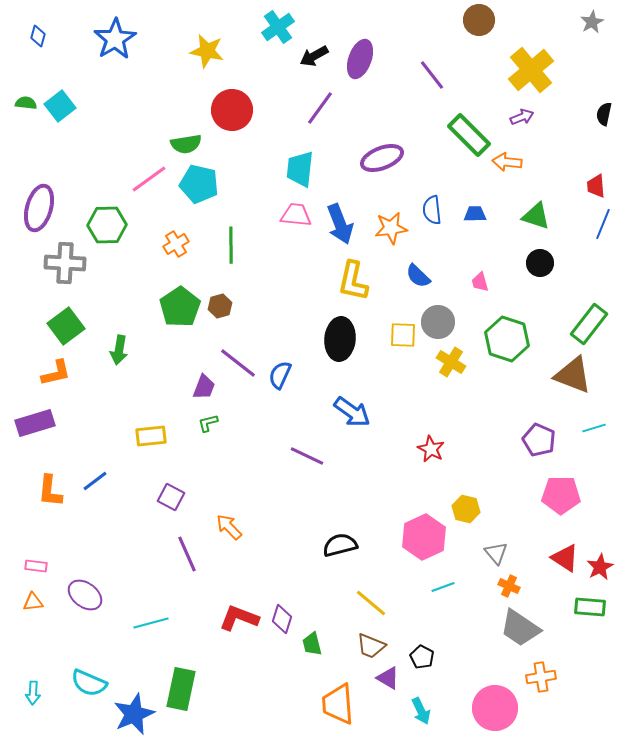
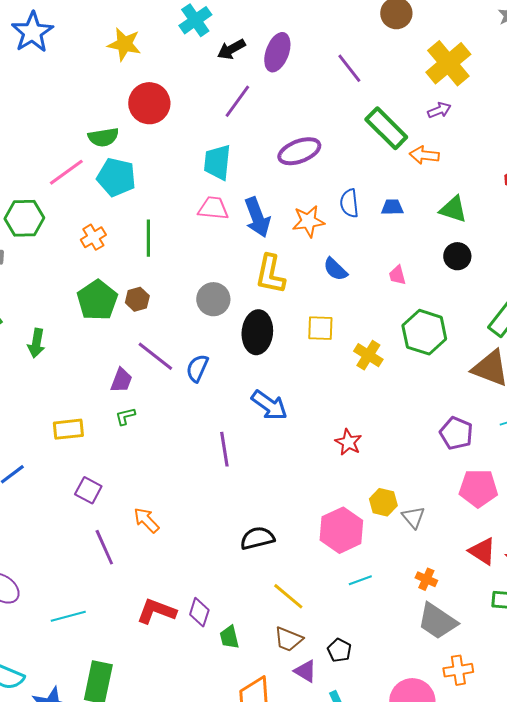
gray circle: (438, 322) -> (213, 299), moved
purple line: (307, 456) -> (224, 449), turned 56
gray triangle: (496, 553) -> (413, 517), moved

